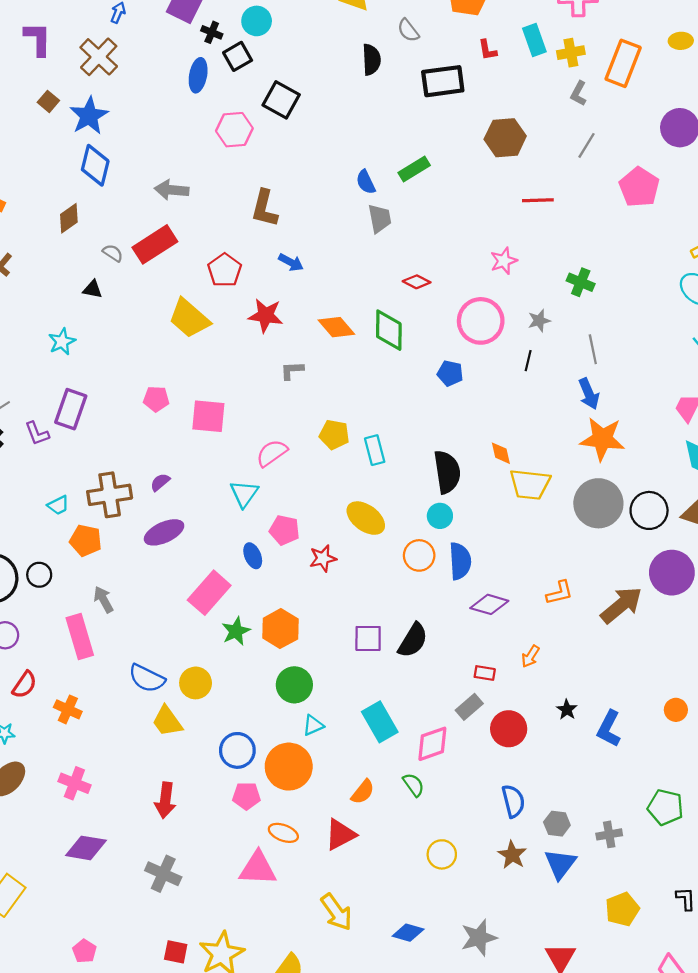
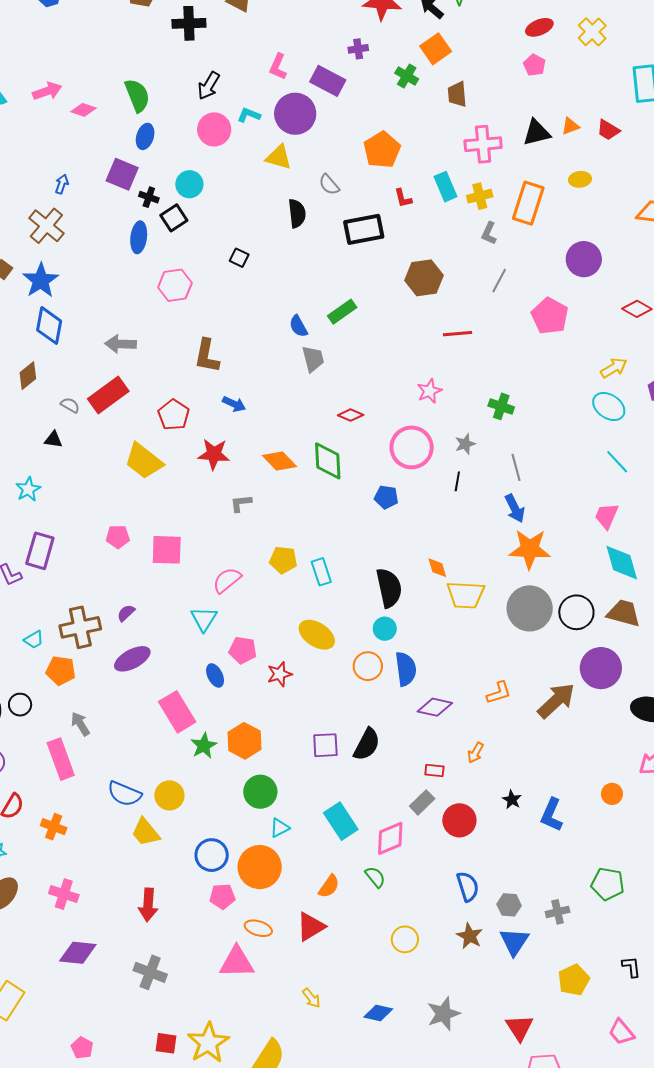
black square: (281, 100) -> (239, 258), moved, size x0.6
pink rectangle: (209, 593) -> (177, 712), turned -69
yellow arrow: (336, 912) -> (311, 998), size x0.6

